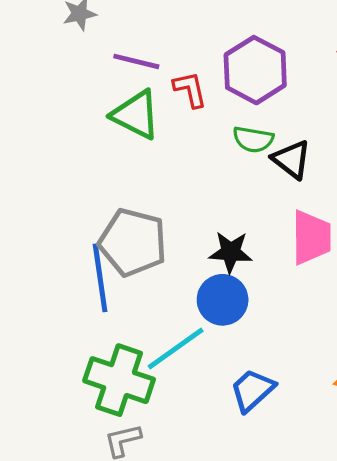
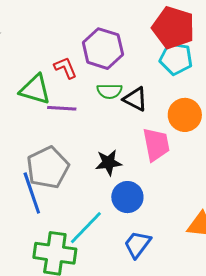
purple line: (136, 61) -> (62, 108), moved
gray pentagon: (133, 242) -> (48, 168), turned -30
blue circle: (223, 300) -> (127, 197), moved

